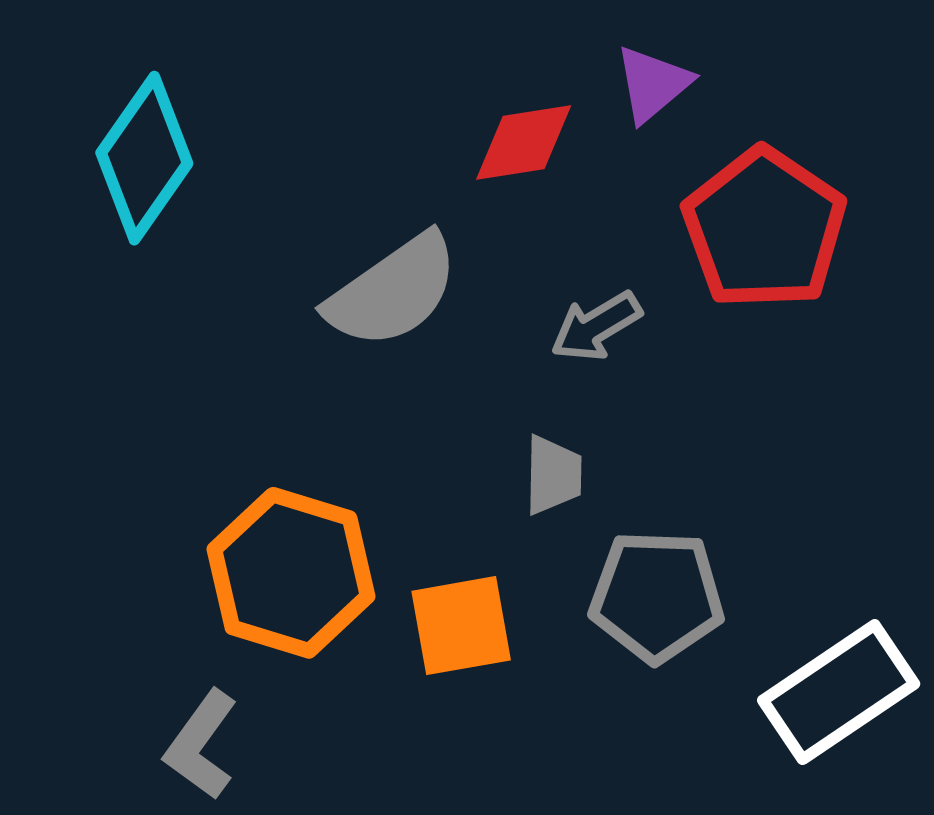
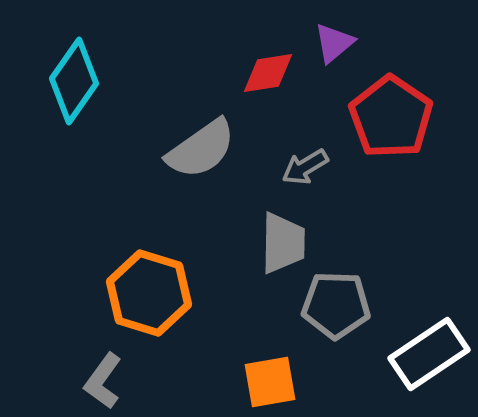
gray trapezoid: (553, 475) -> (283, 243), size x1.5
orange square: (461, 626) -> (270, 382), moved

